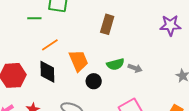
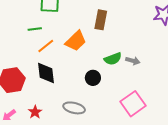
green line: (34, 18) -> (35, 29), moved
orange trapezoid: (79, 61) -> (76, 41), moved, turned 75

